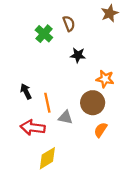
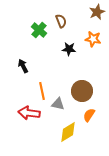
orange star: (105, 79) -> (93, 39), moved
black arrow: (26, 91) -> (23, 66), moved
yellow diamond: (47, 158) -> (68, 132), moved

